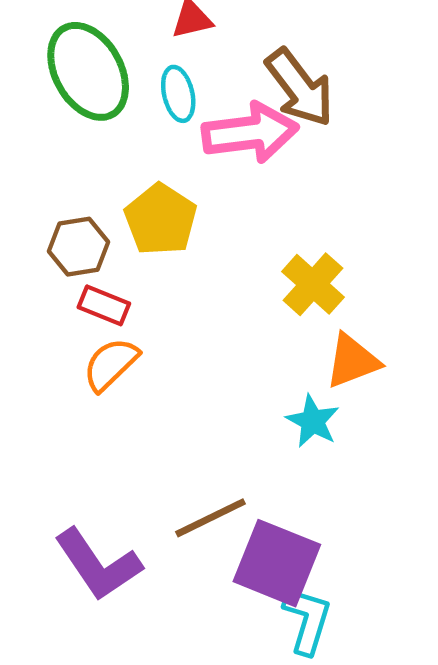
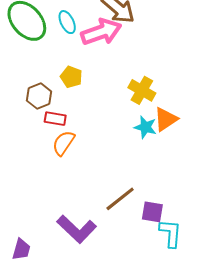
yellow pentagon: (161, 219) -> (71, 77), size x0.7
cyan star: (313, 421) -> (145, 127), moved
purple square: (277, 563) -> (152, 212), size x0.6

